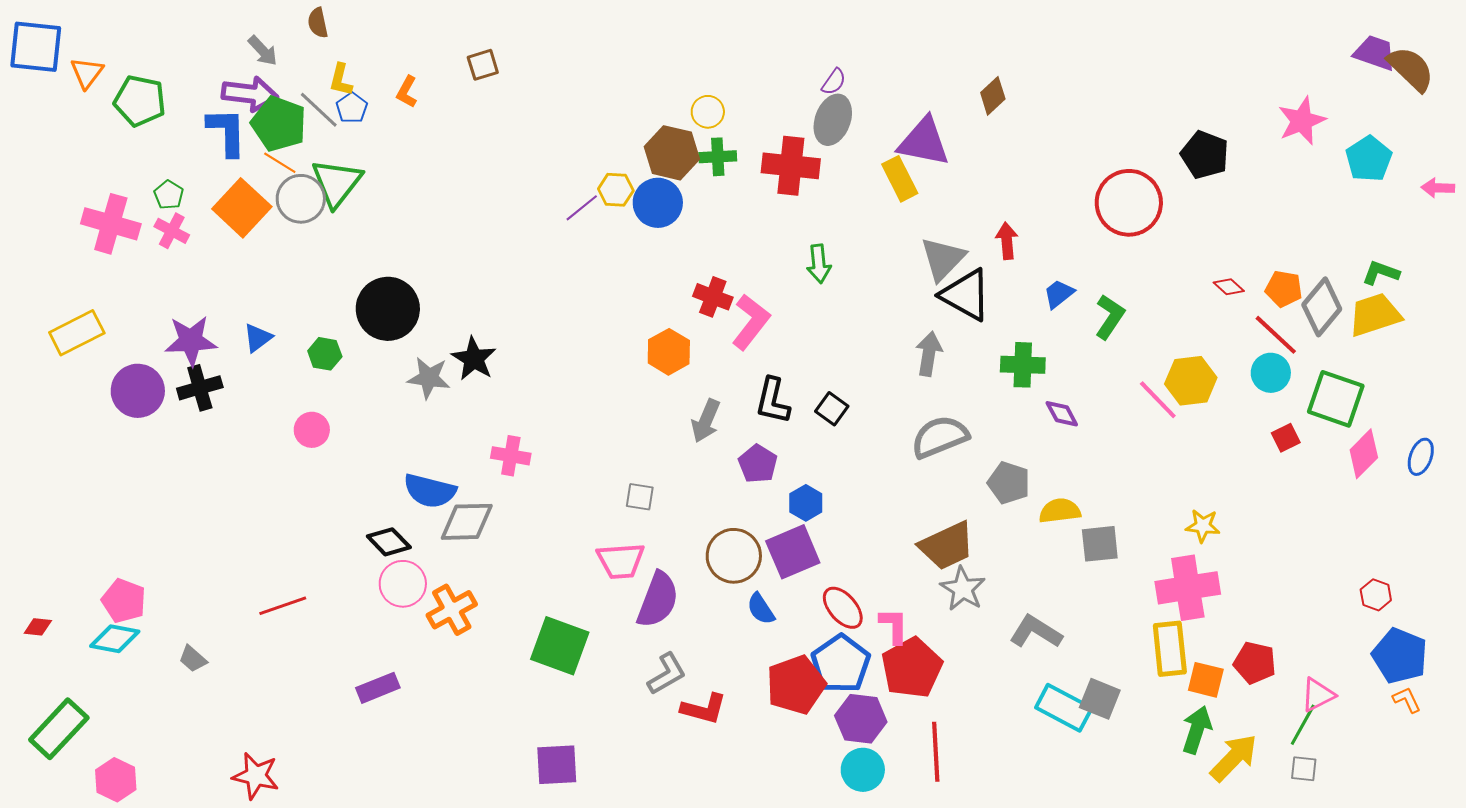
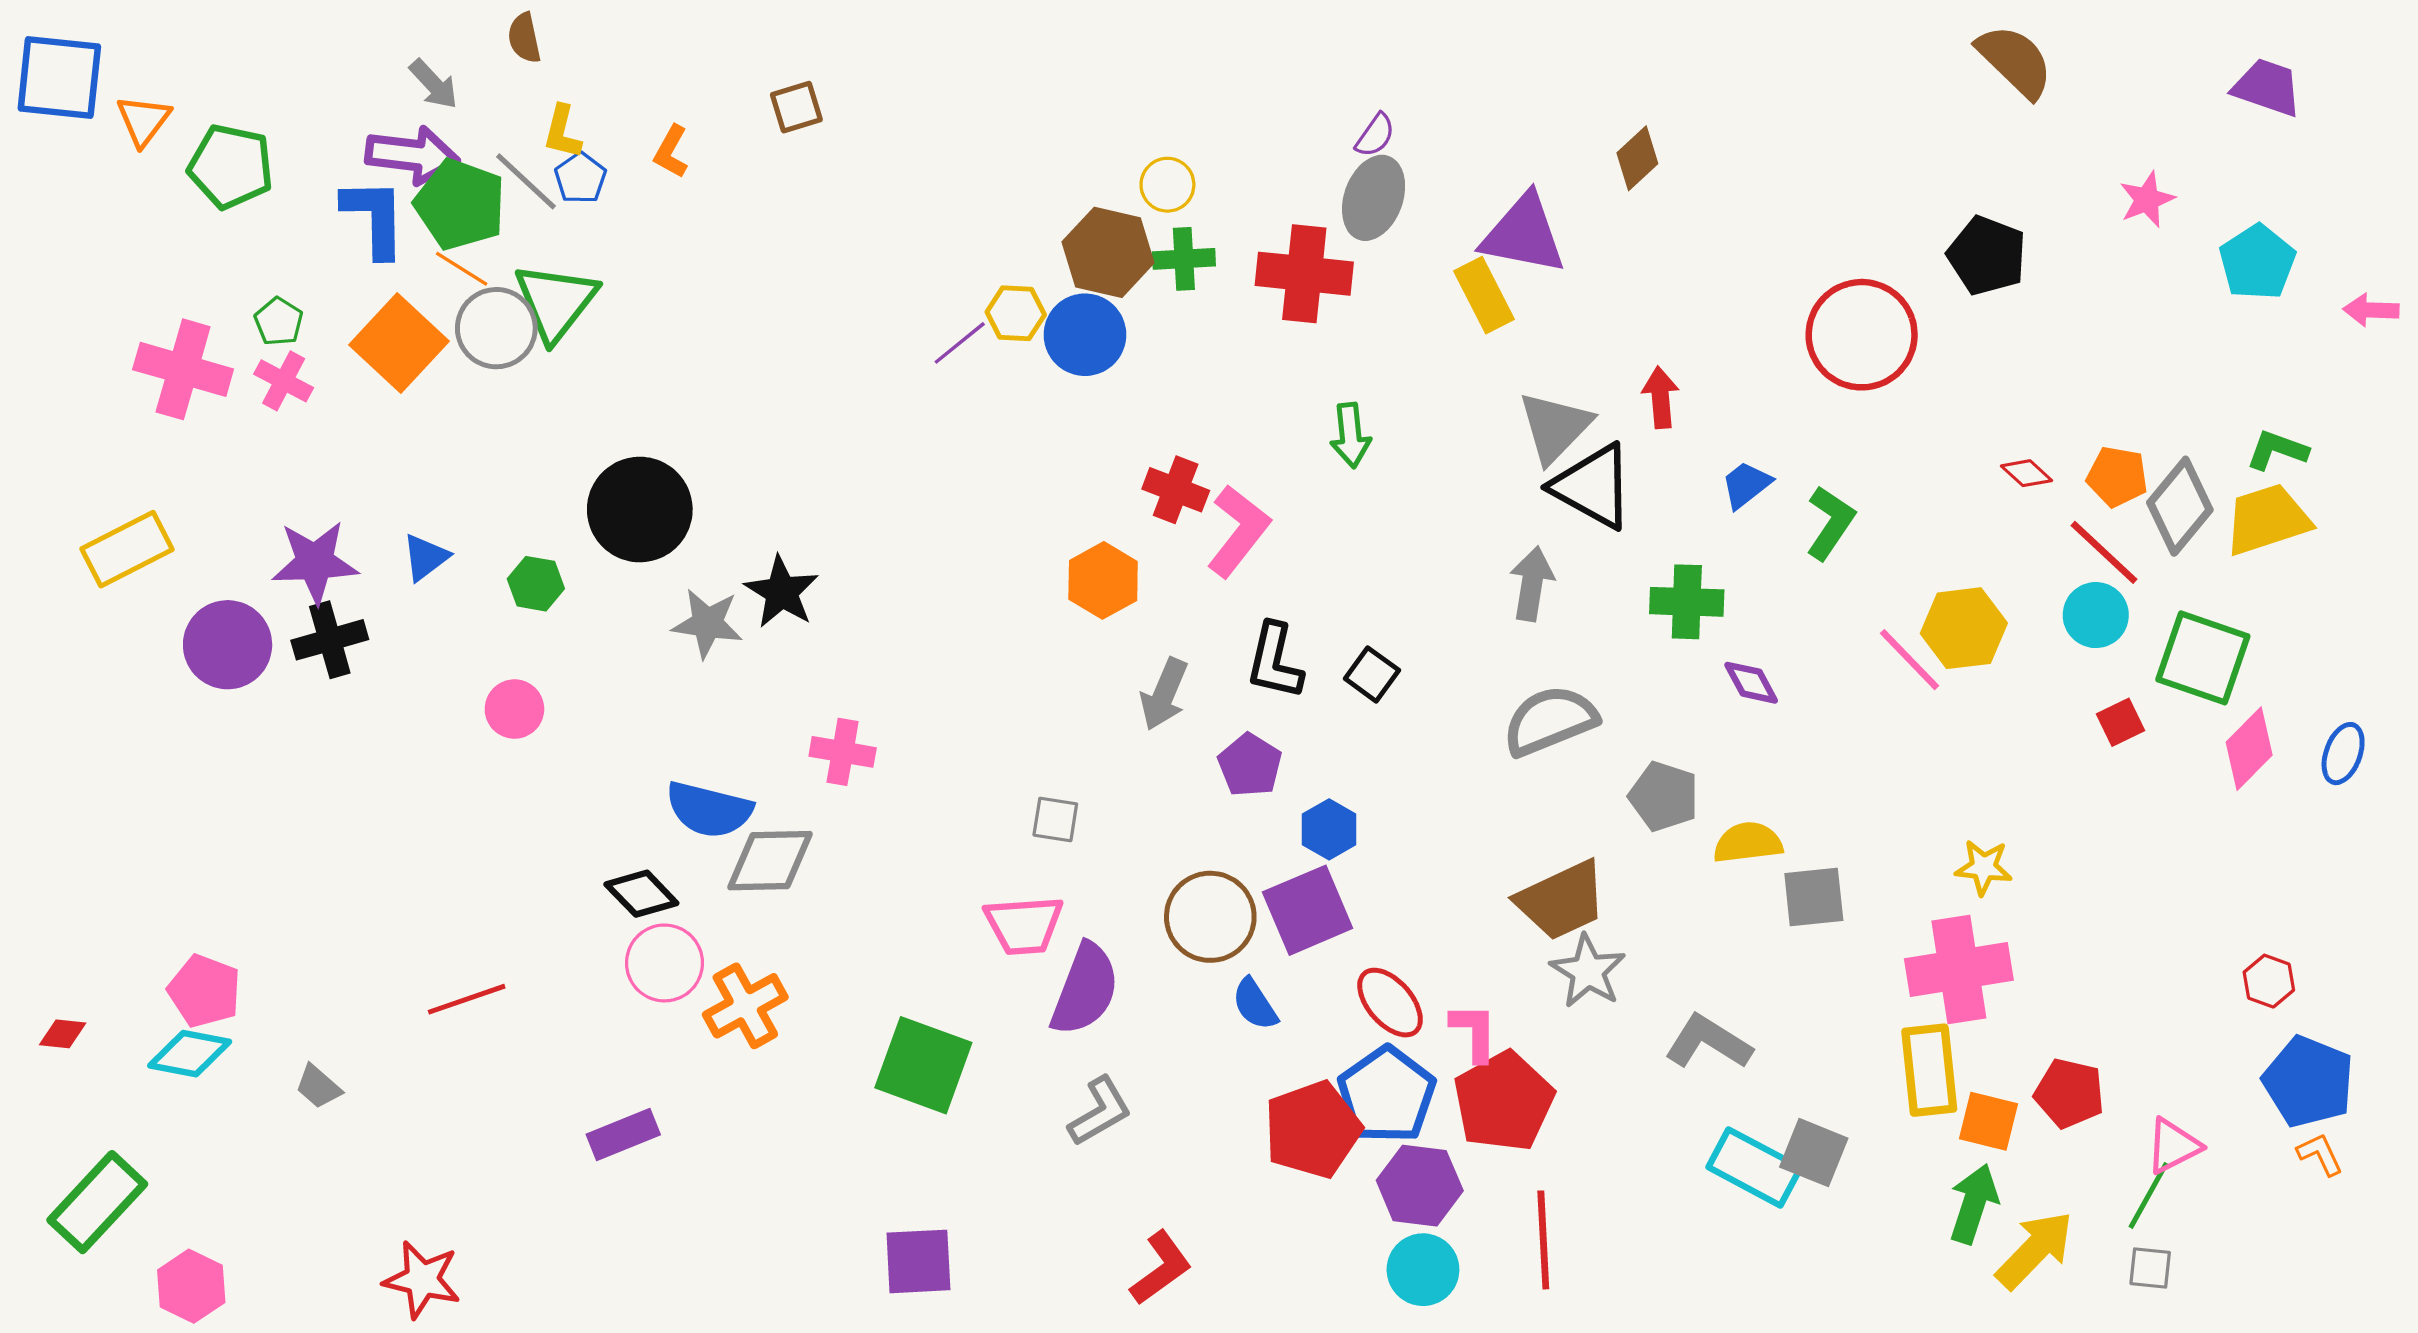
brown semicircle: (1411, 69) -> (2015, 61), moved
pink star: (1302, 121) -> (2147, 200), size x0.7
red L-shape: (704, 709) -> (1161, 1268), moved, turned -51

